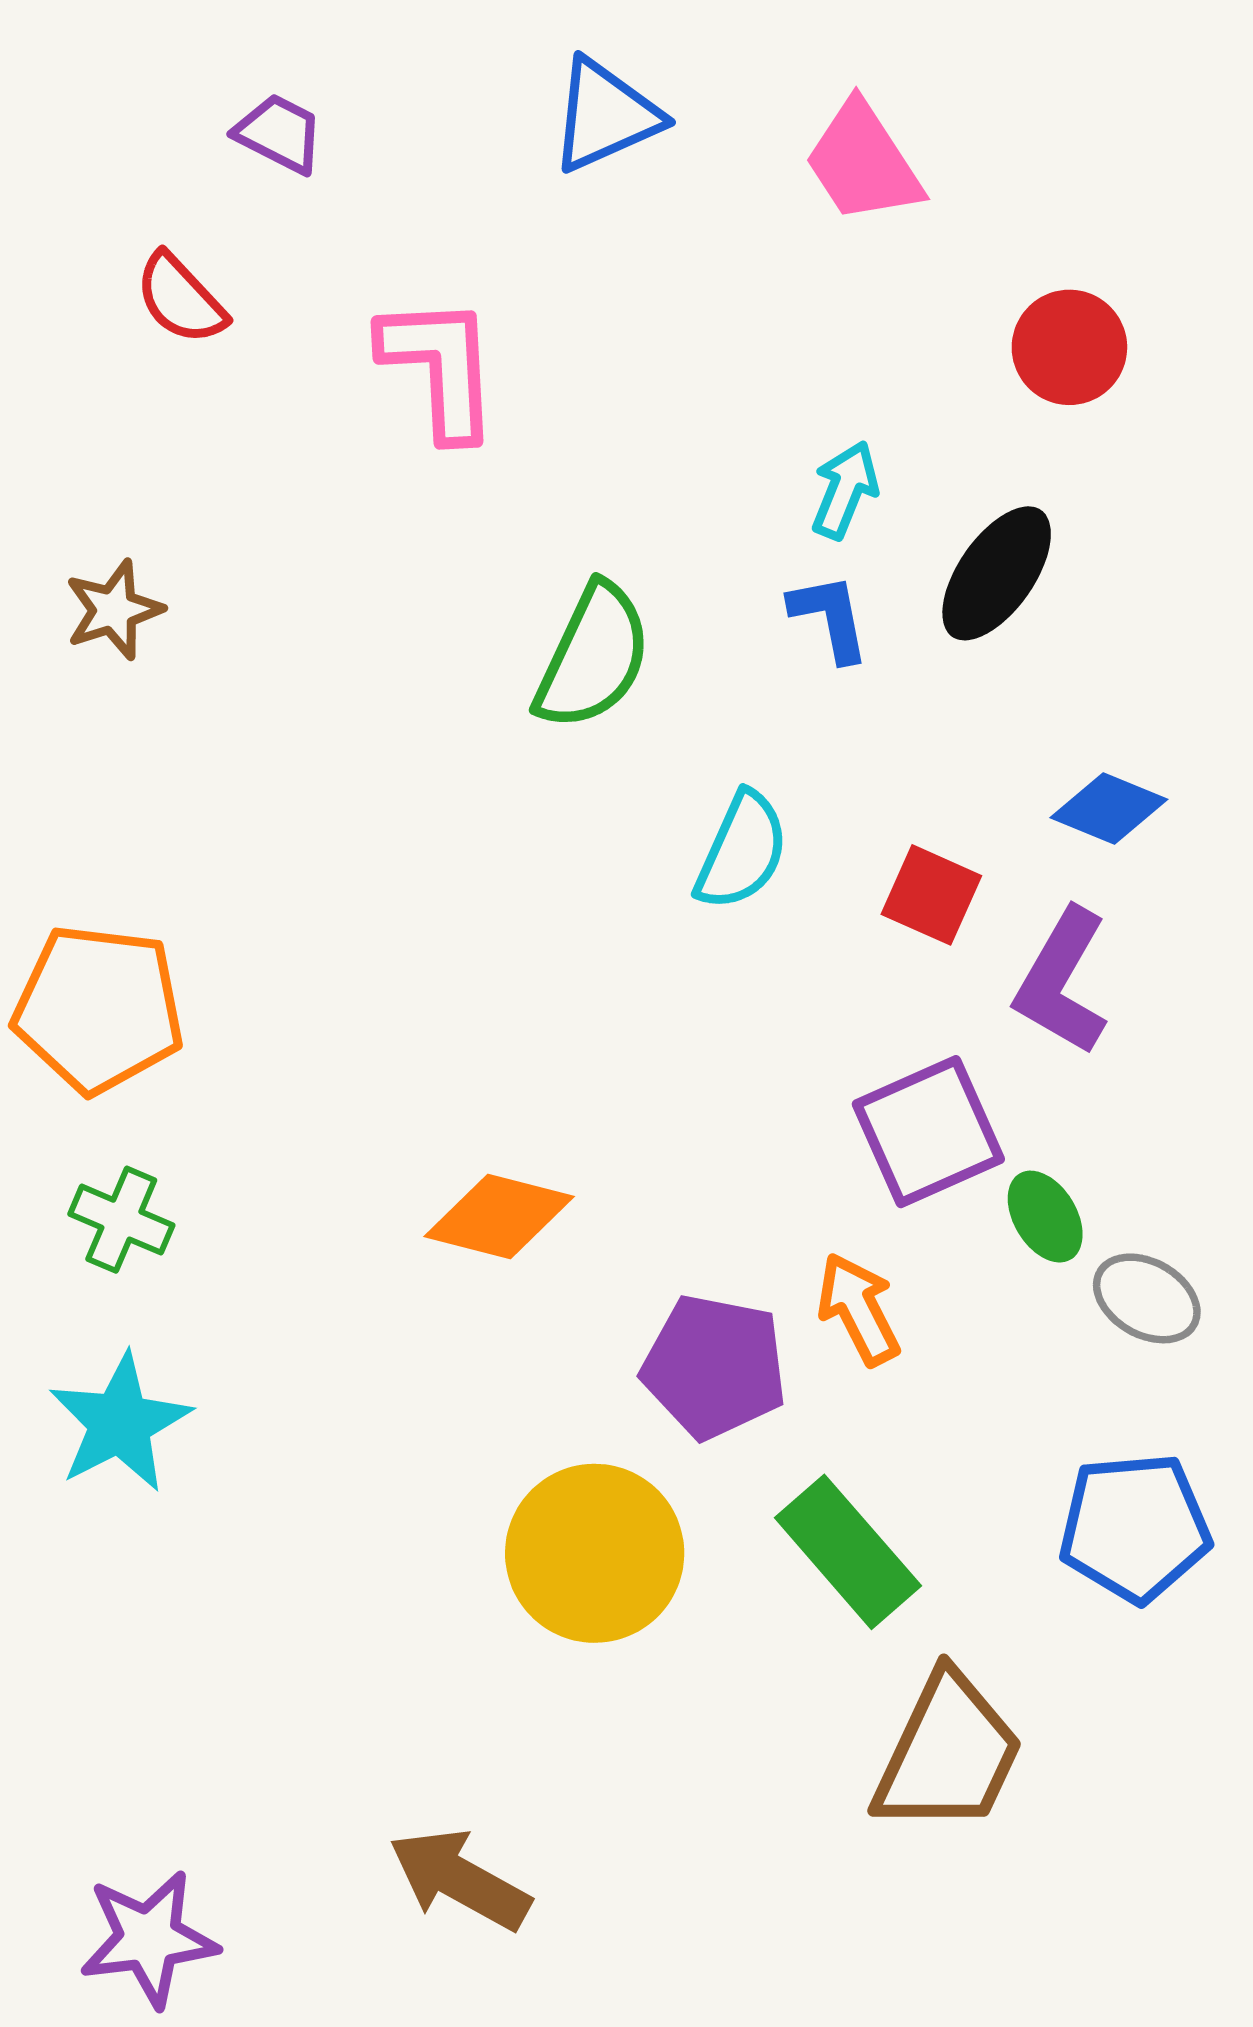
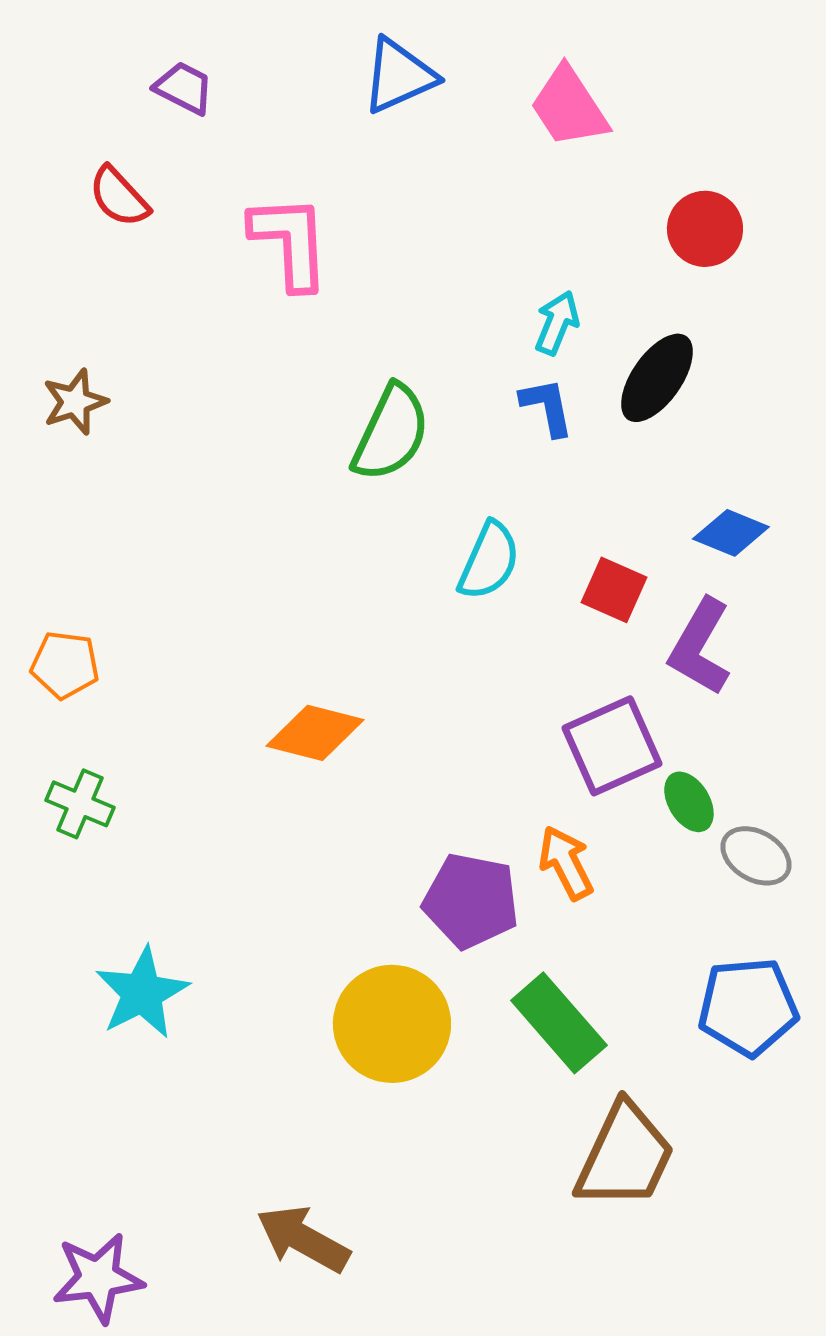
orange pentagon: (99, 1009) -> (65, 665), size x0.6
orange diamond: (499, 1217) -> (315, 733), moved
cyan star: (120, 1423) -> (142, 993), moved

